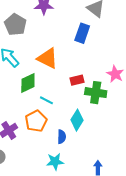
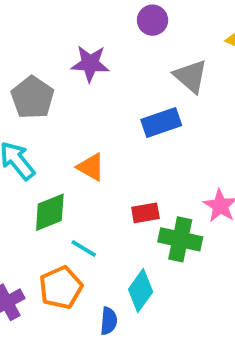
blue rectangle: (82, 33) -> (161, 122), turned 48
orange triangle: (48, 58) -> (91, 167), size x0.7

